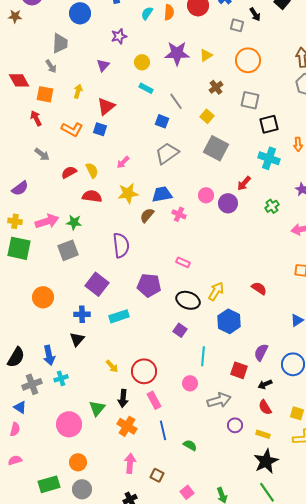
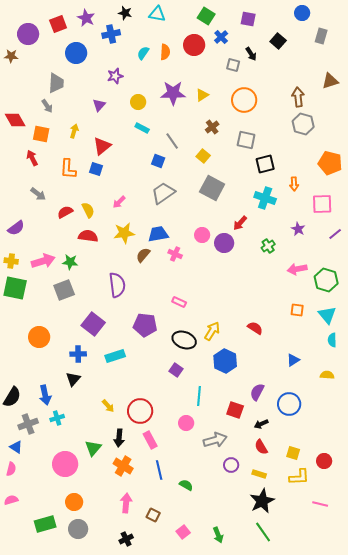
orange L-shape: (72, 129) -> (68, 169), turned 65

